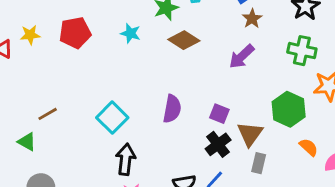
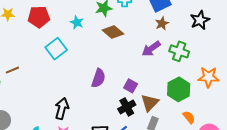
green cross: (302, 51) -> (179, 51), moved
cyan square: (112, 118) -> (56, 49), moved

